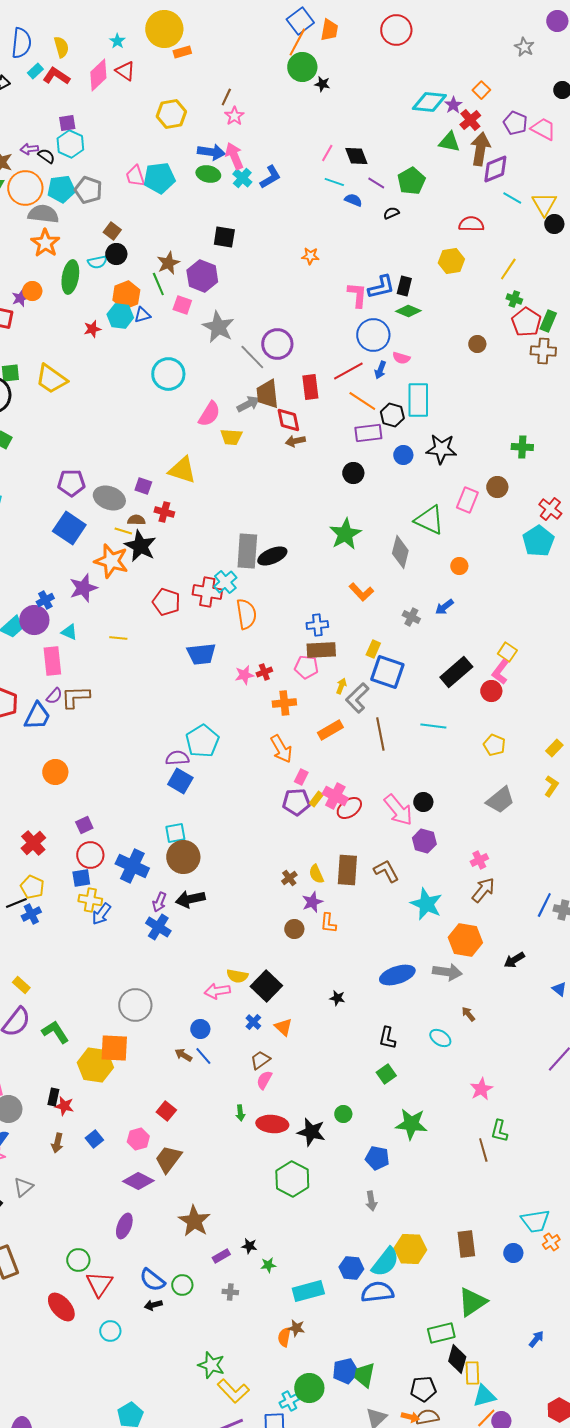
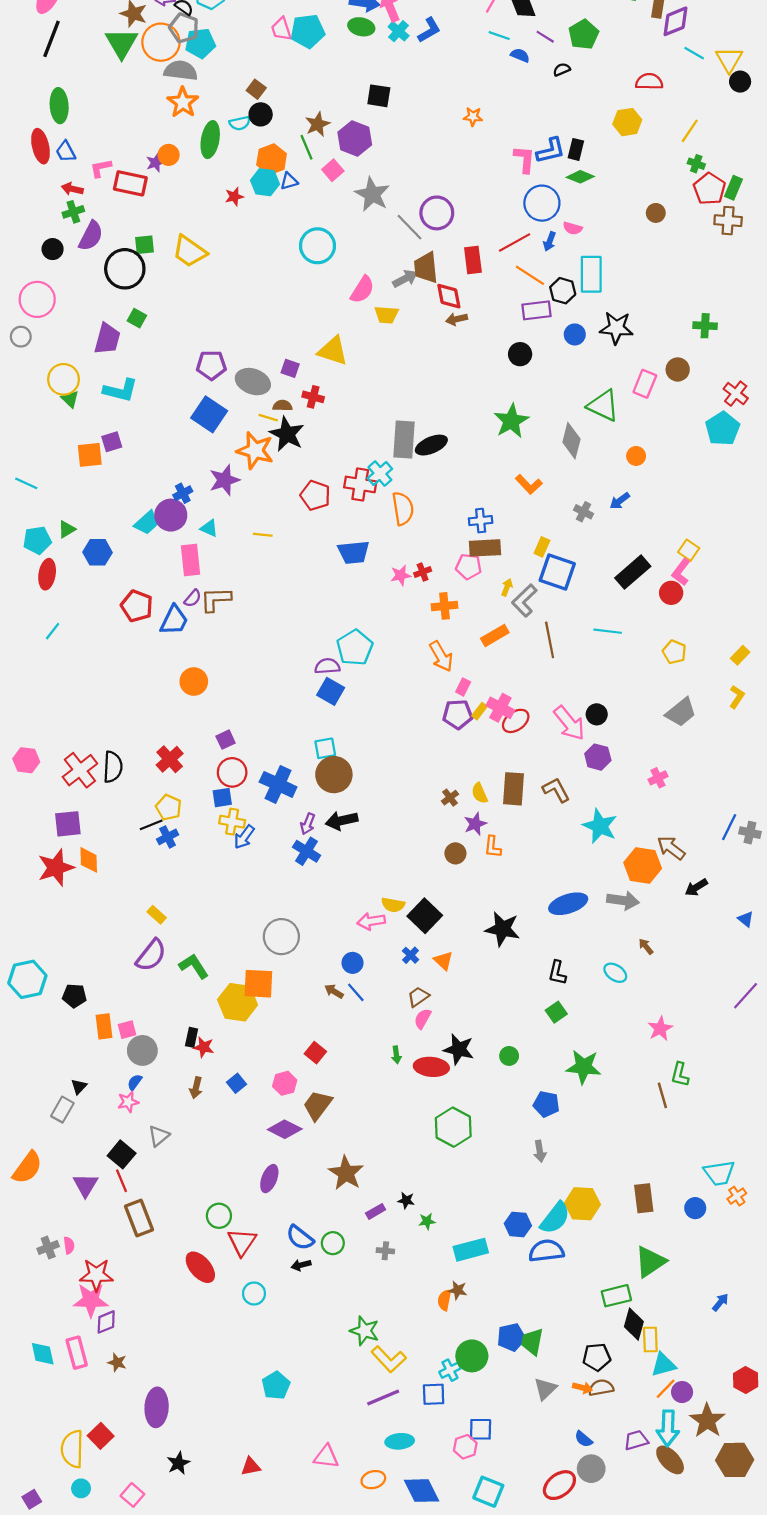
gray pentagon: (88, 190) -> (184, 28), moved
pink square: (182, 305) -> (333, 170), turned 30
brown arrow: (483, 890) -> (671, 848), moved, turned -92
black star: (337, 998) -> (503, 929), size x2.0
black star: (311, 1132) -> (459, 1049), moved

